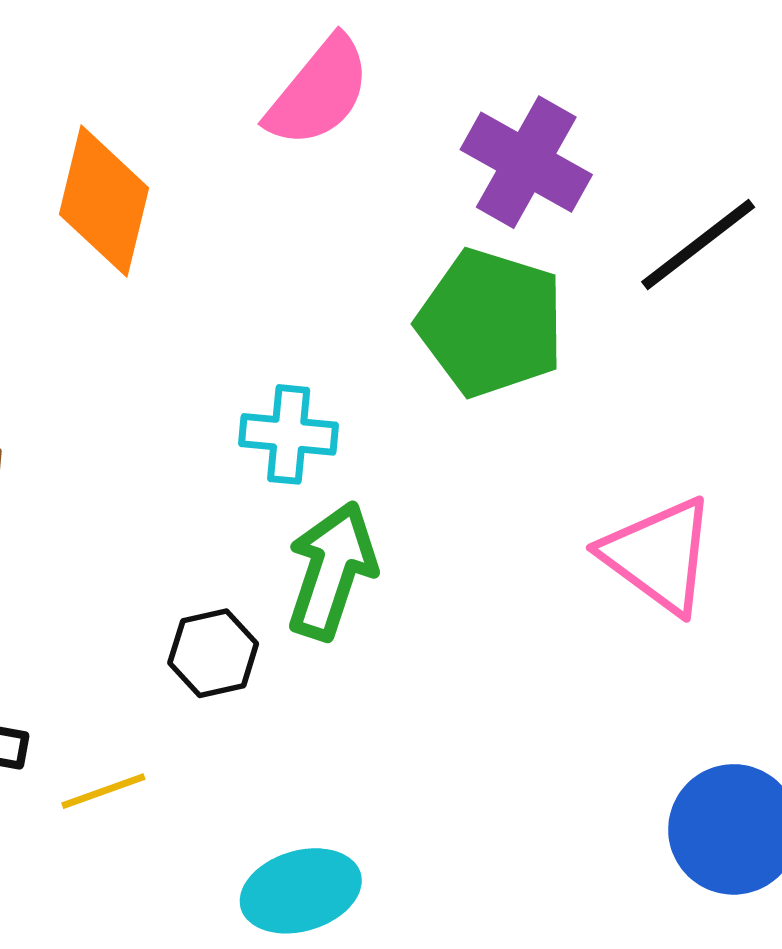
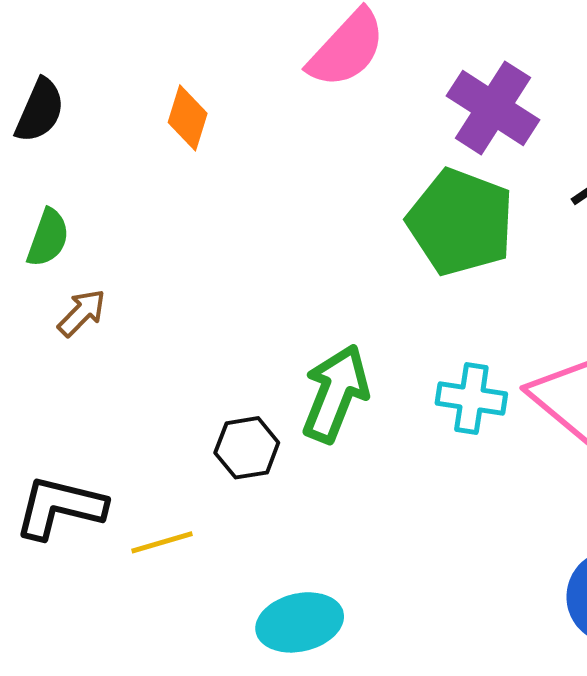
orange diamond: (104, 201) -> (188, 118), size x0.6
cyan cross: (289, 434) -> (471, 398), moved

